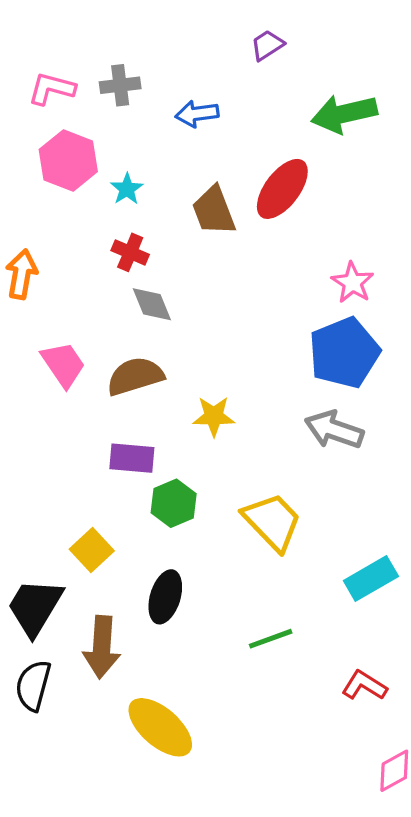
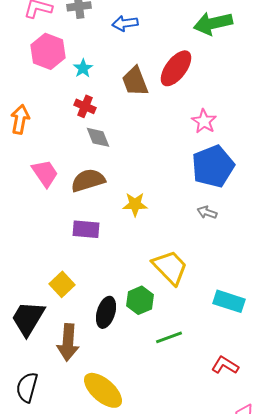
pink star: (353, 283) -> (204, 121), moved
gray arrow: (334, 430) -> (207, 212), size x0.6
green hexagon: (174, 503) -> (140, 300), moved
cyan rectangle: (371, 578) -> (229, 301), turned 48
black semicircle: (33, 685) -> (27, 387), moved

